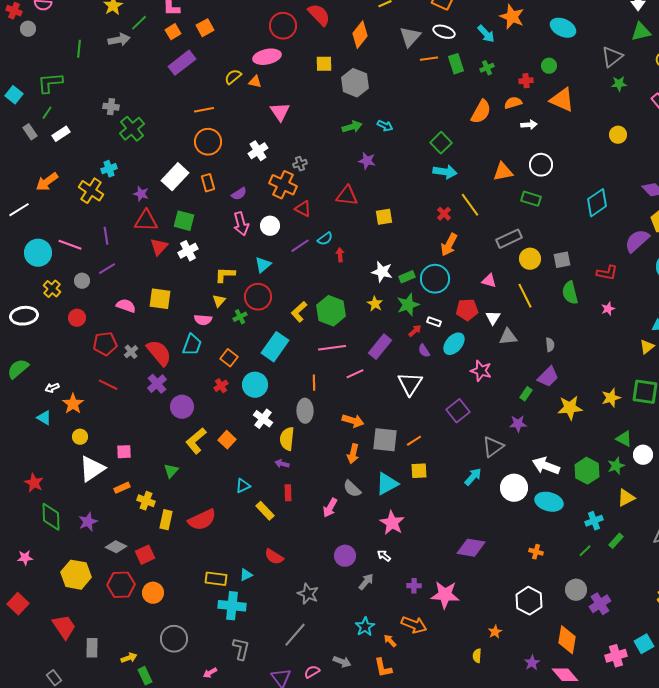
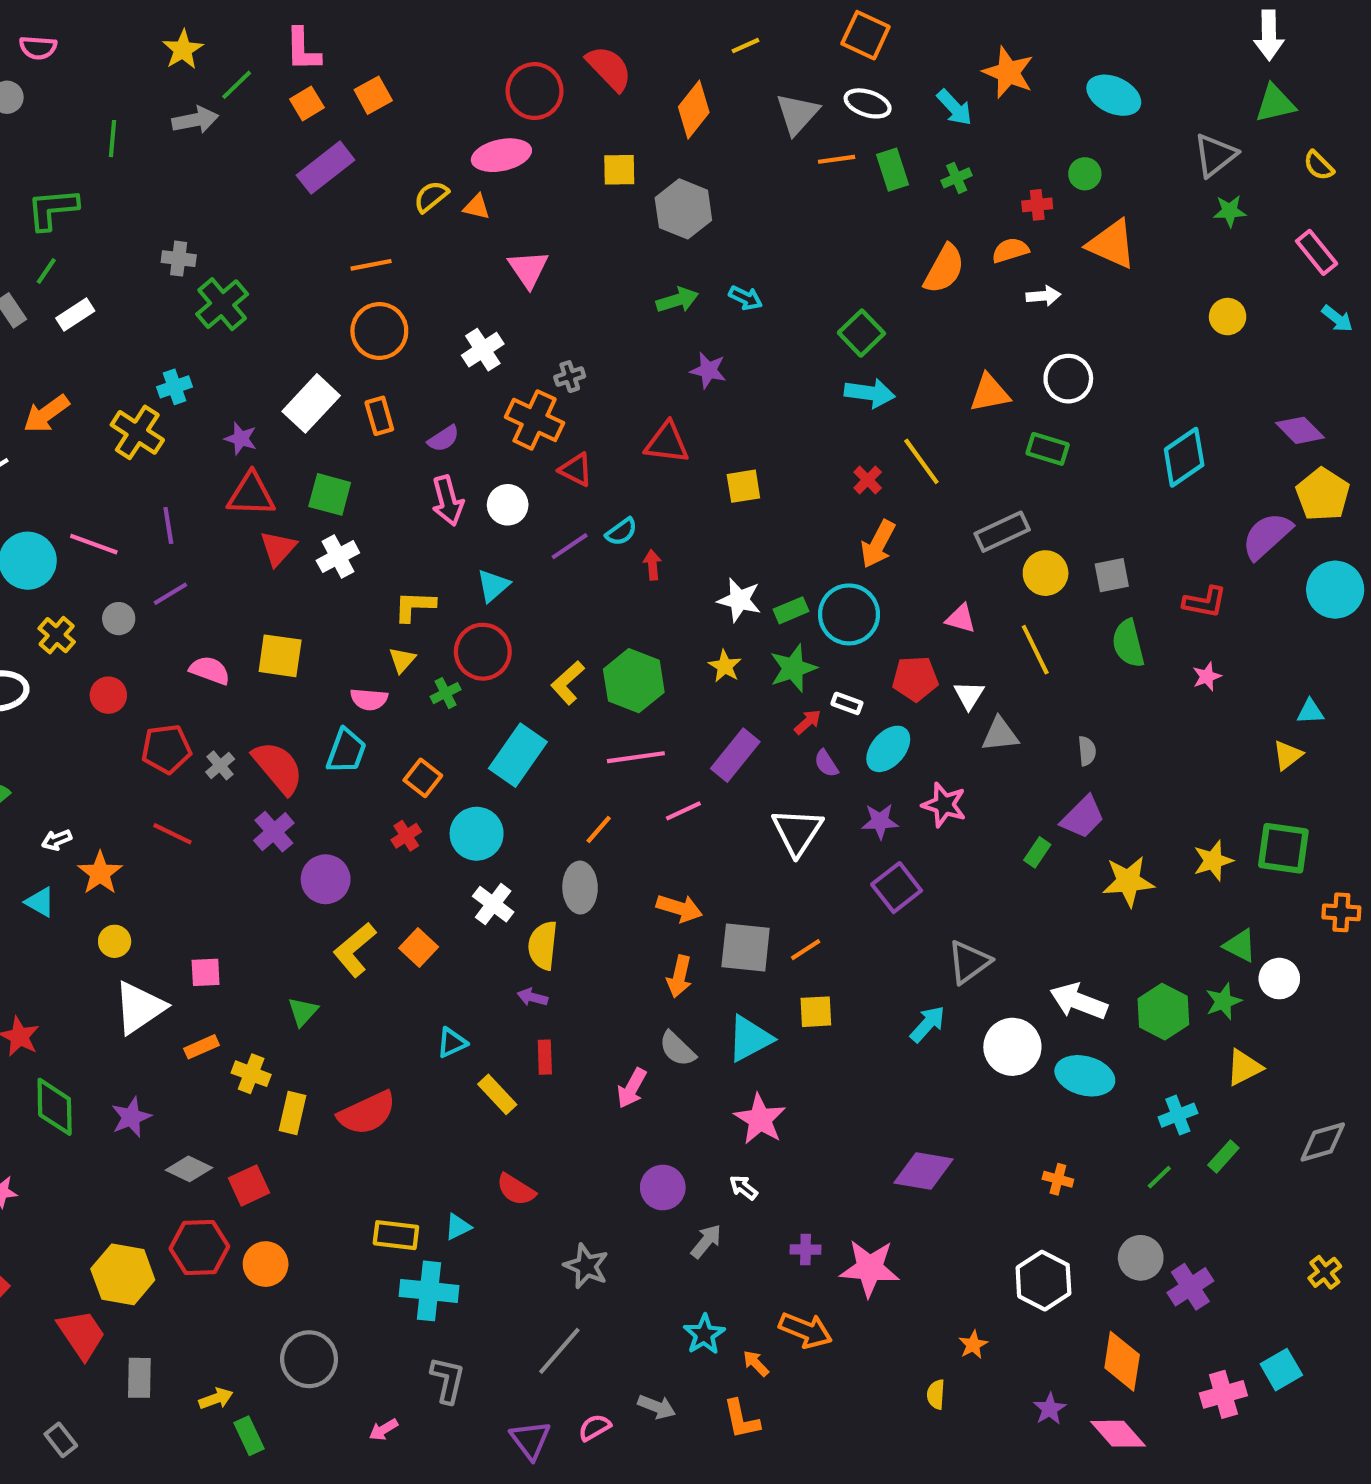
orange line: (314, 383) -> (599, 830), turned 42
purple star: (518, 424) -> (880, 821), moved
yellow hexagon: (76, 575) -> (123, 1274), moved

